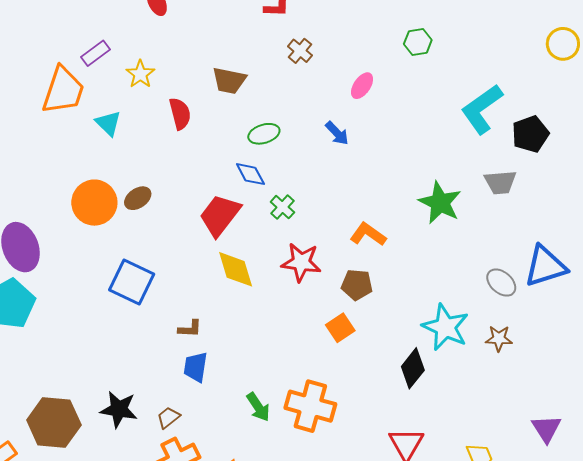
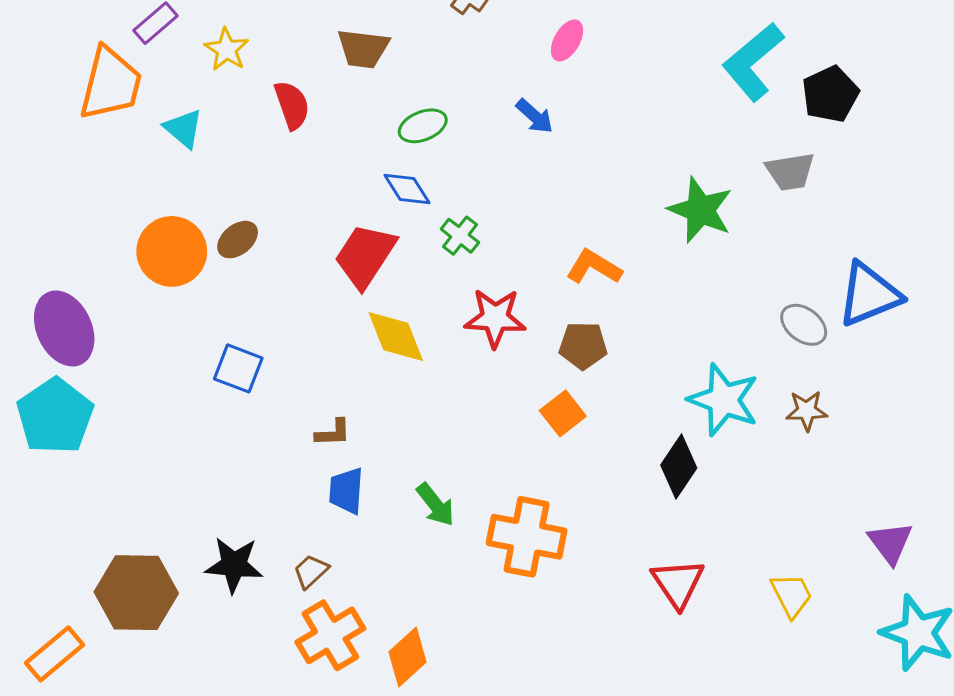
blue square: (132, 282) -> (238, 368), size x0.7
green arrow: (258, 407) -> (435, 505), moved

